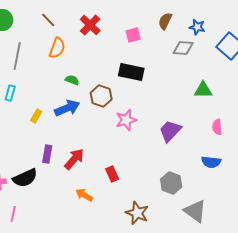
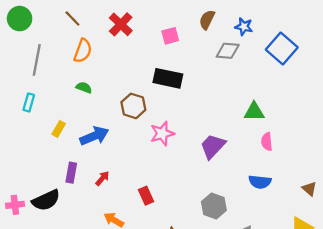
green semicircle: (72, 80) -> (84, 88), moved
green triangle: (203, 90) -> (254, 112), moved
blue arrow: (67, 108) -> (94, 136), moved
red arrow: (74, 159) -> (102, 178), size x0.6

